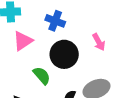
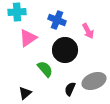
pink arrow: (99, 42) -> (88, 31), moved

